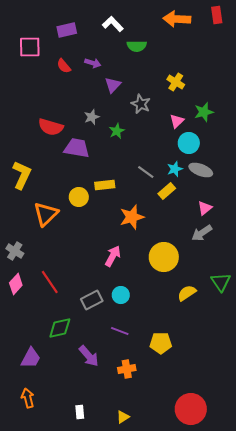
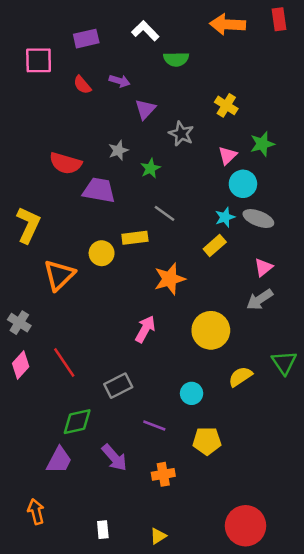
gray line: (146, 172) -> (165, 213), moved
cyan circle: (121, 295) -> (192, 393), moved
purple trapezoid: (31, 358) -> (59, 460), moved

